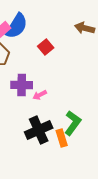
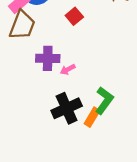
orange rectangle: (62, 138) -> (92, 117), turned 48

